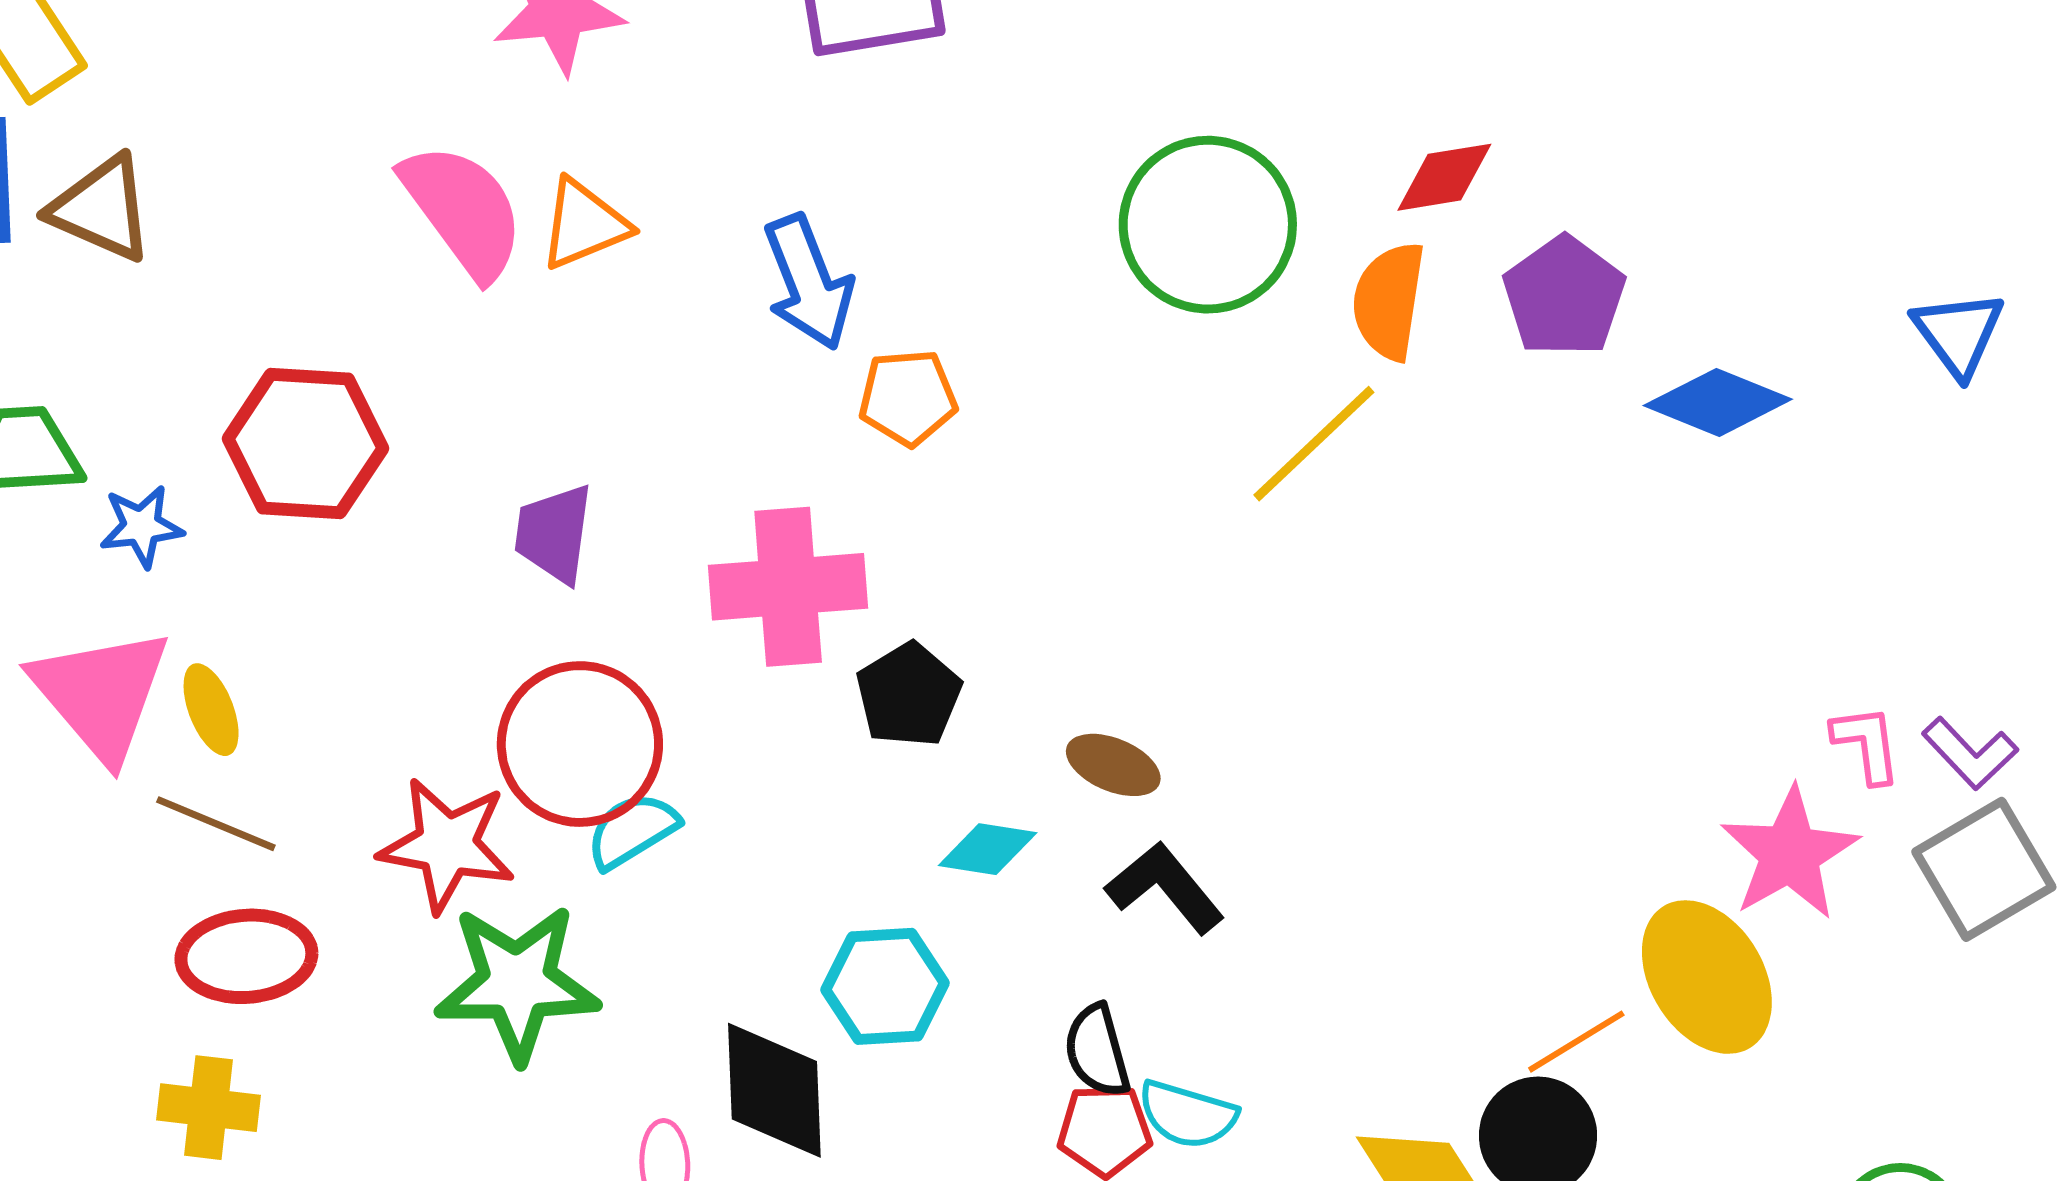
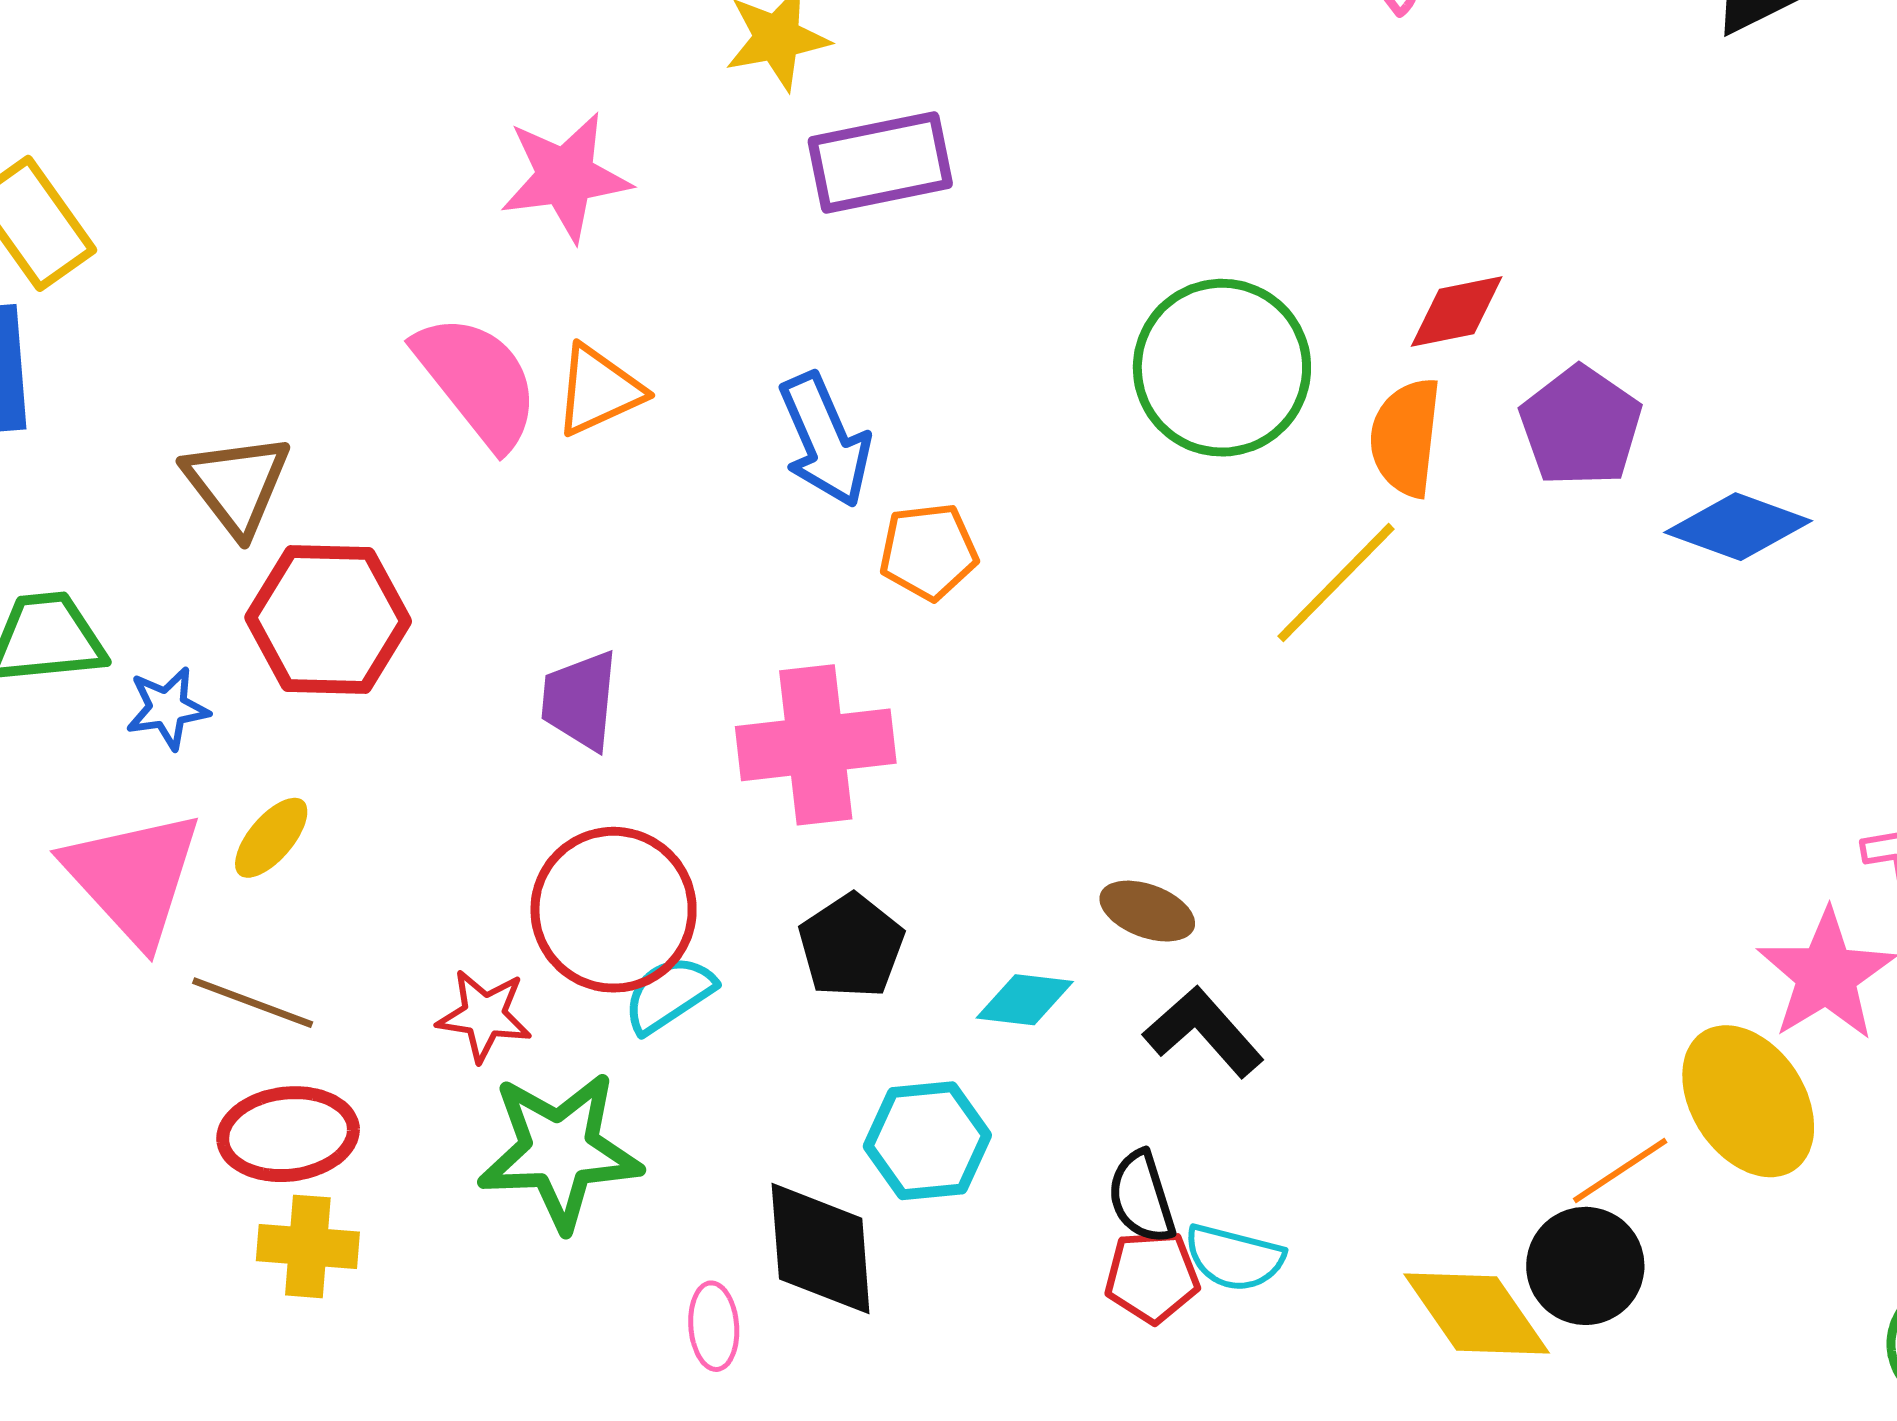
brown triangle: (101, 209) -> (237, 484), moved, turned 31
black pentagon: (909, 695) -> (851, 946), moved
yellow ellipse: (211, 710) -> (271, 838), moved, turned 64
red star: (447, 845) -> (484, 1015), size x0.7
yellow cross: (208, 1108) -> (308, 1246), moved

